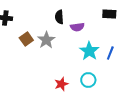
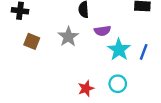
purple semicircle: (77, 27) -> (102, 31), moved
brown square: (26, 39) -> (32, 41), moved, turned -32

